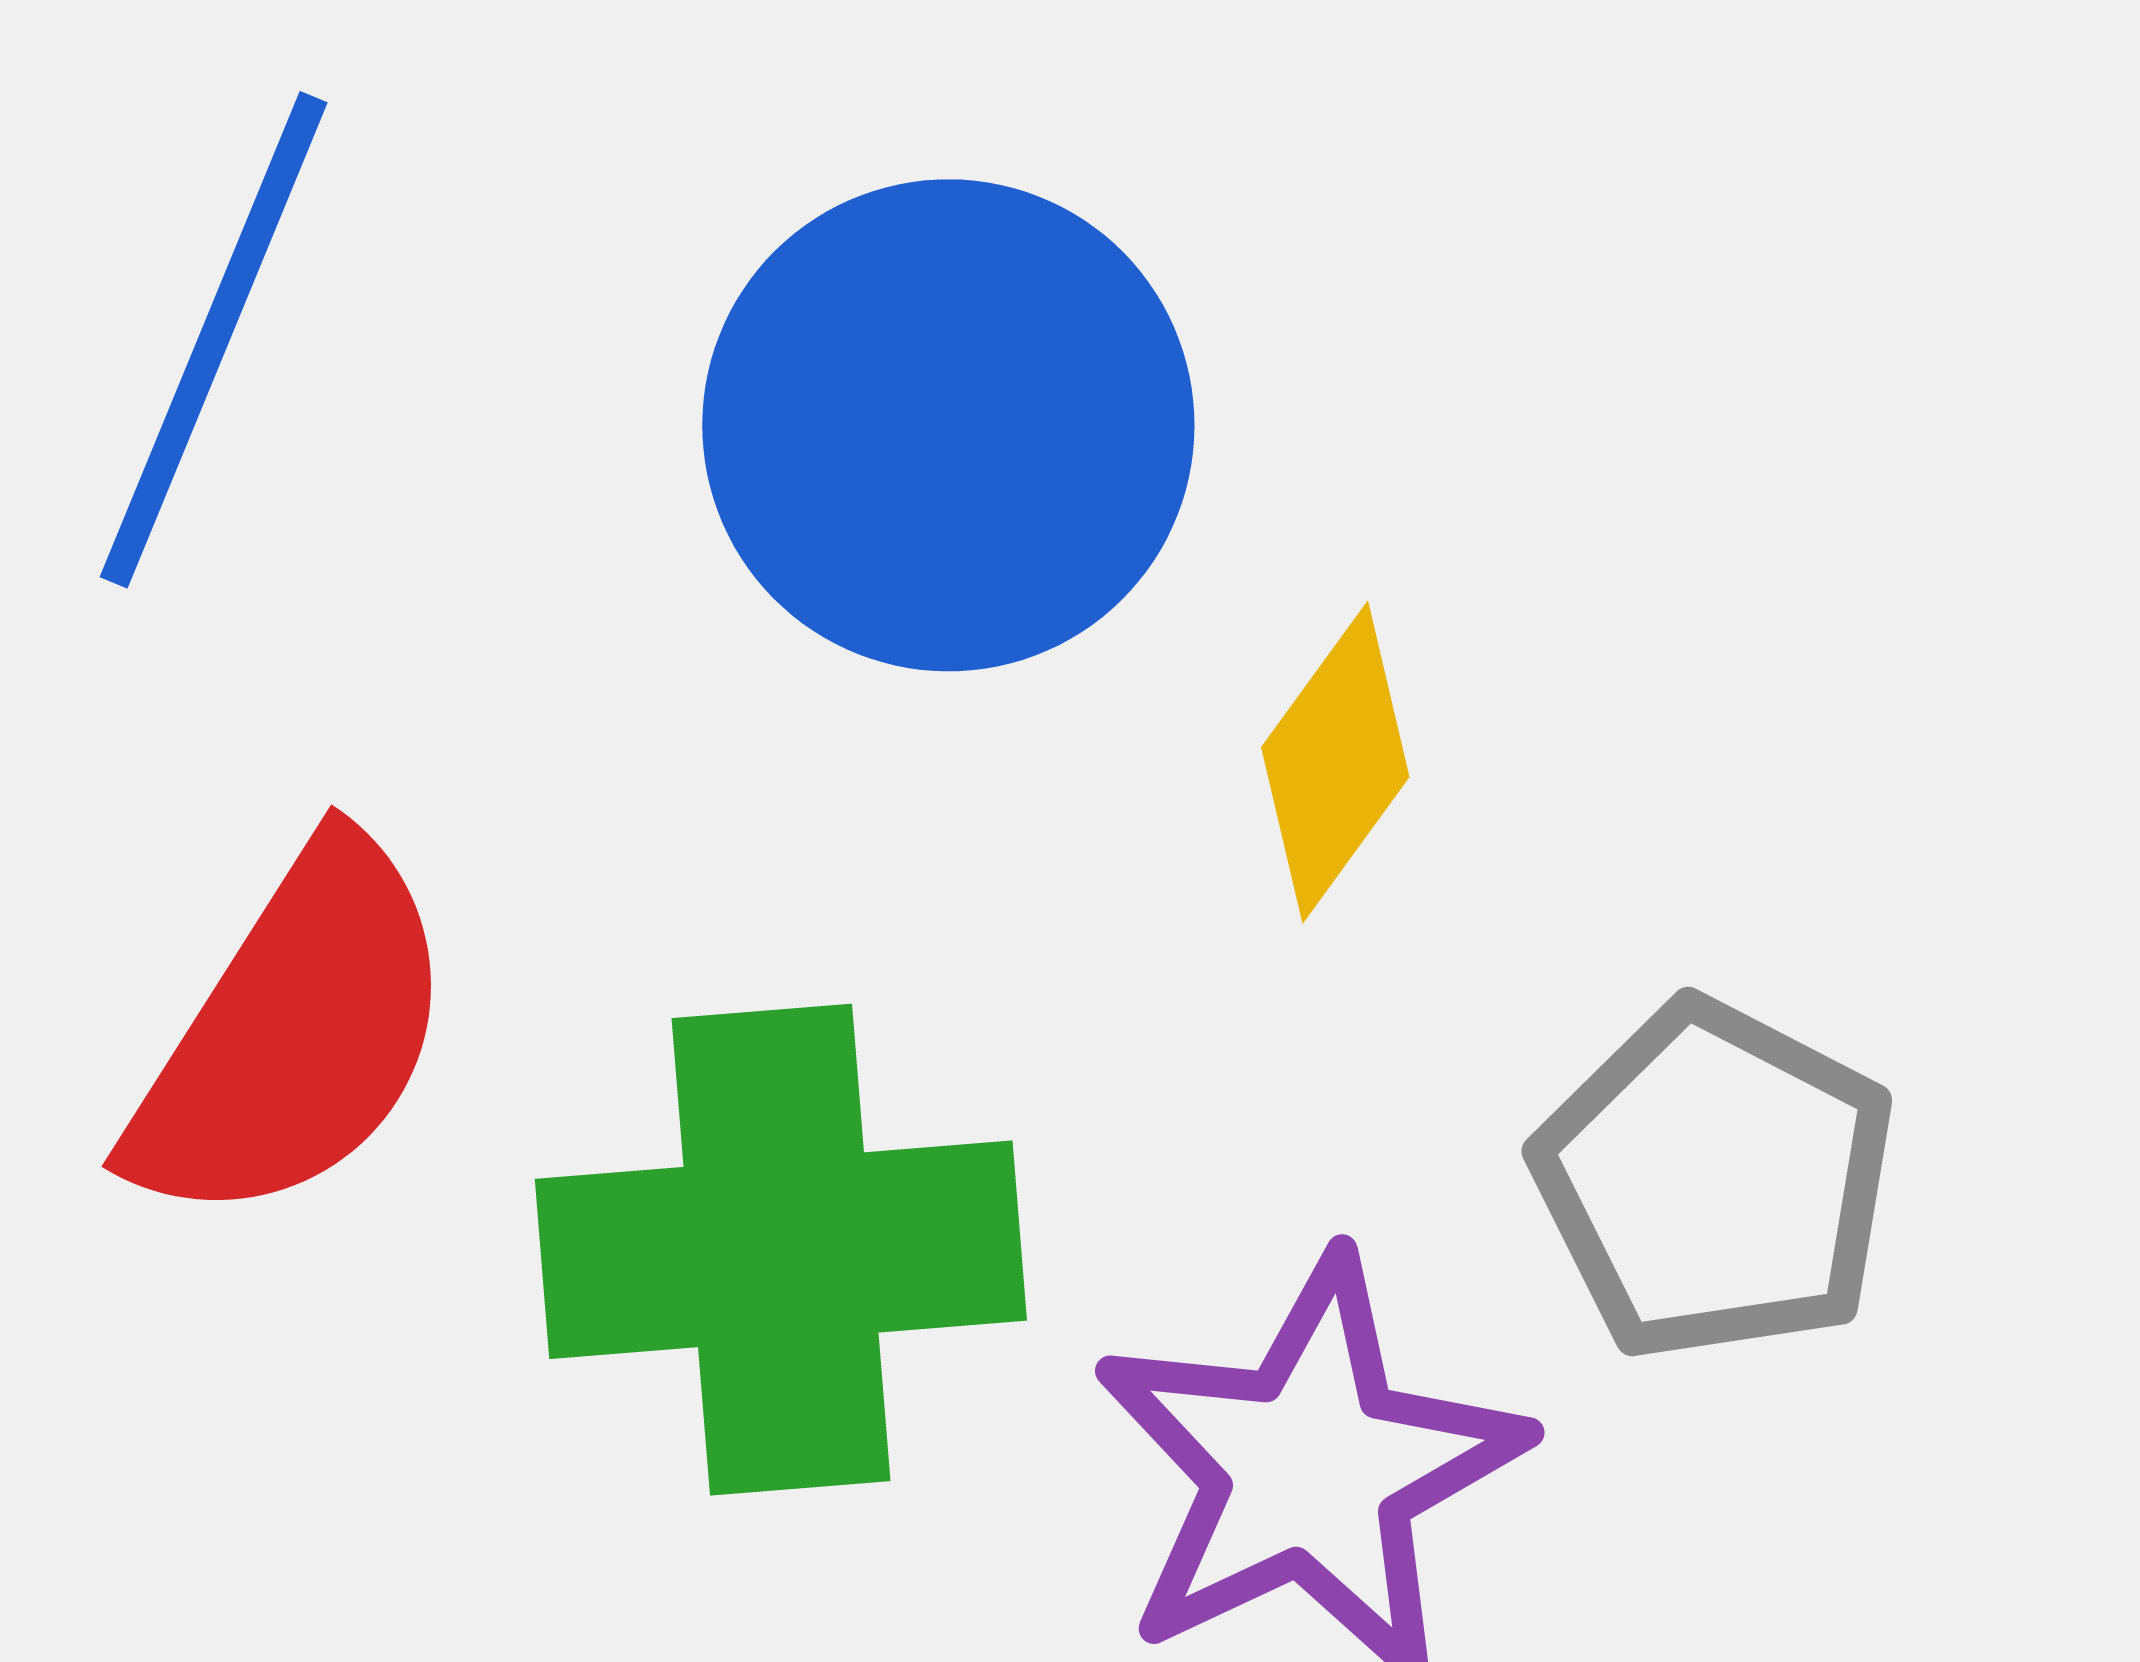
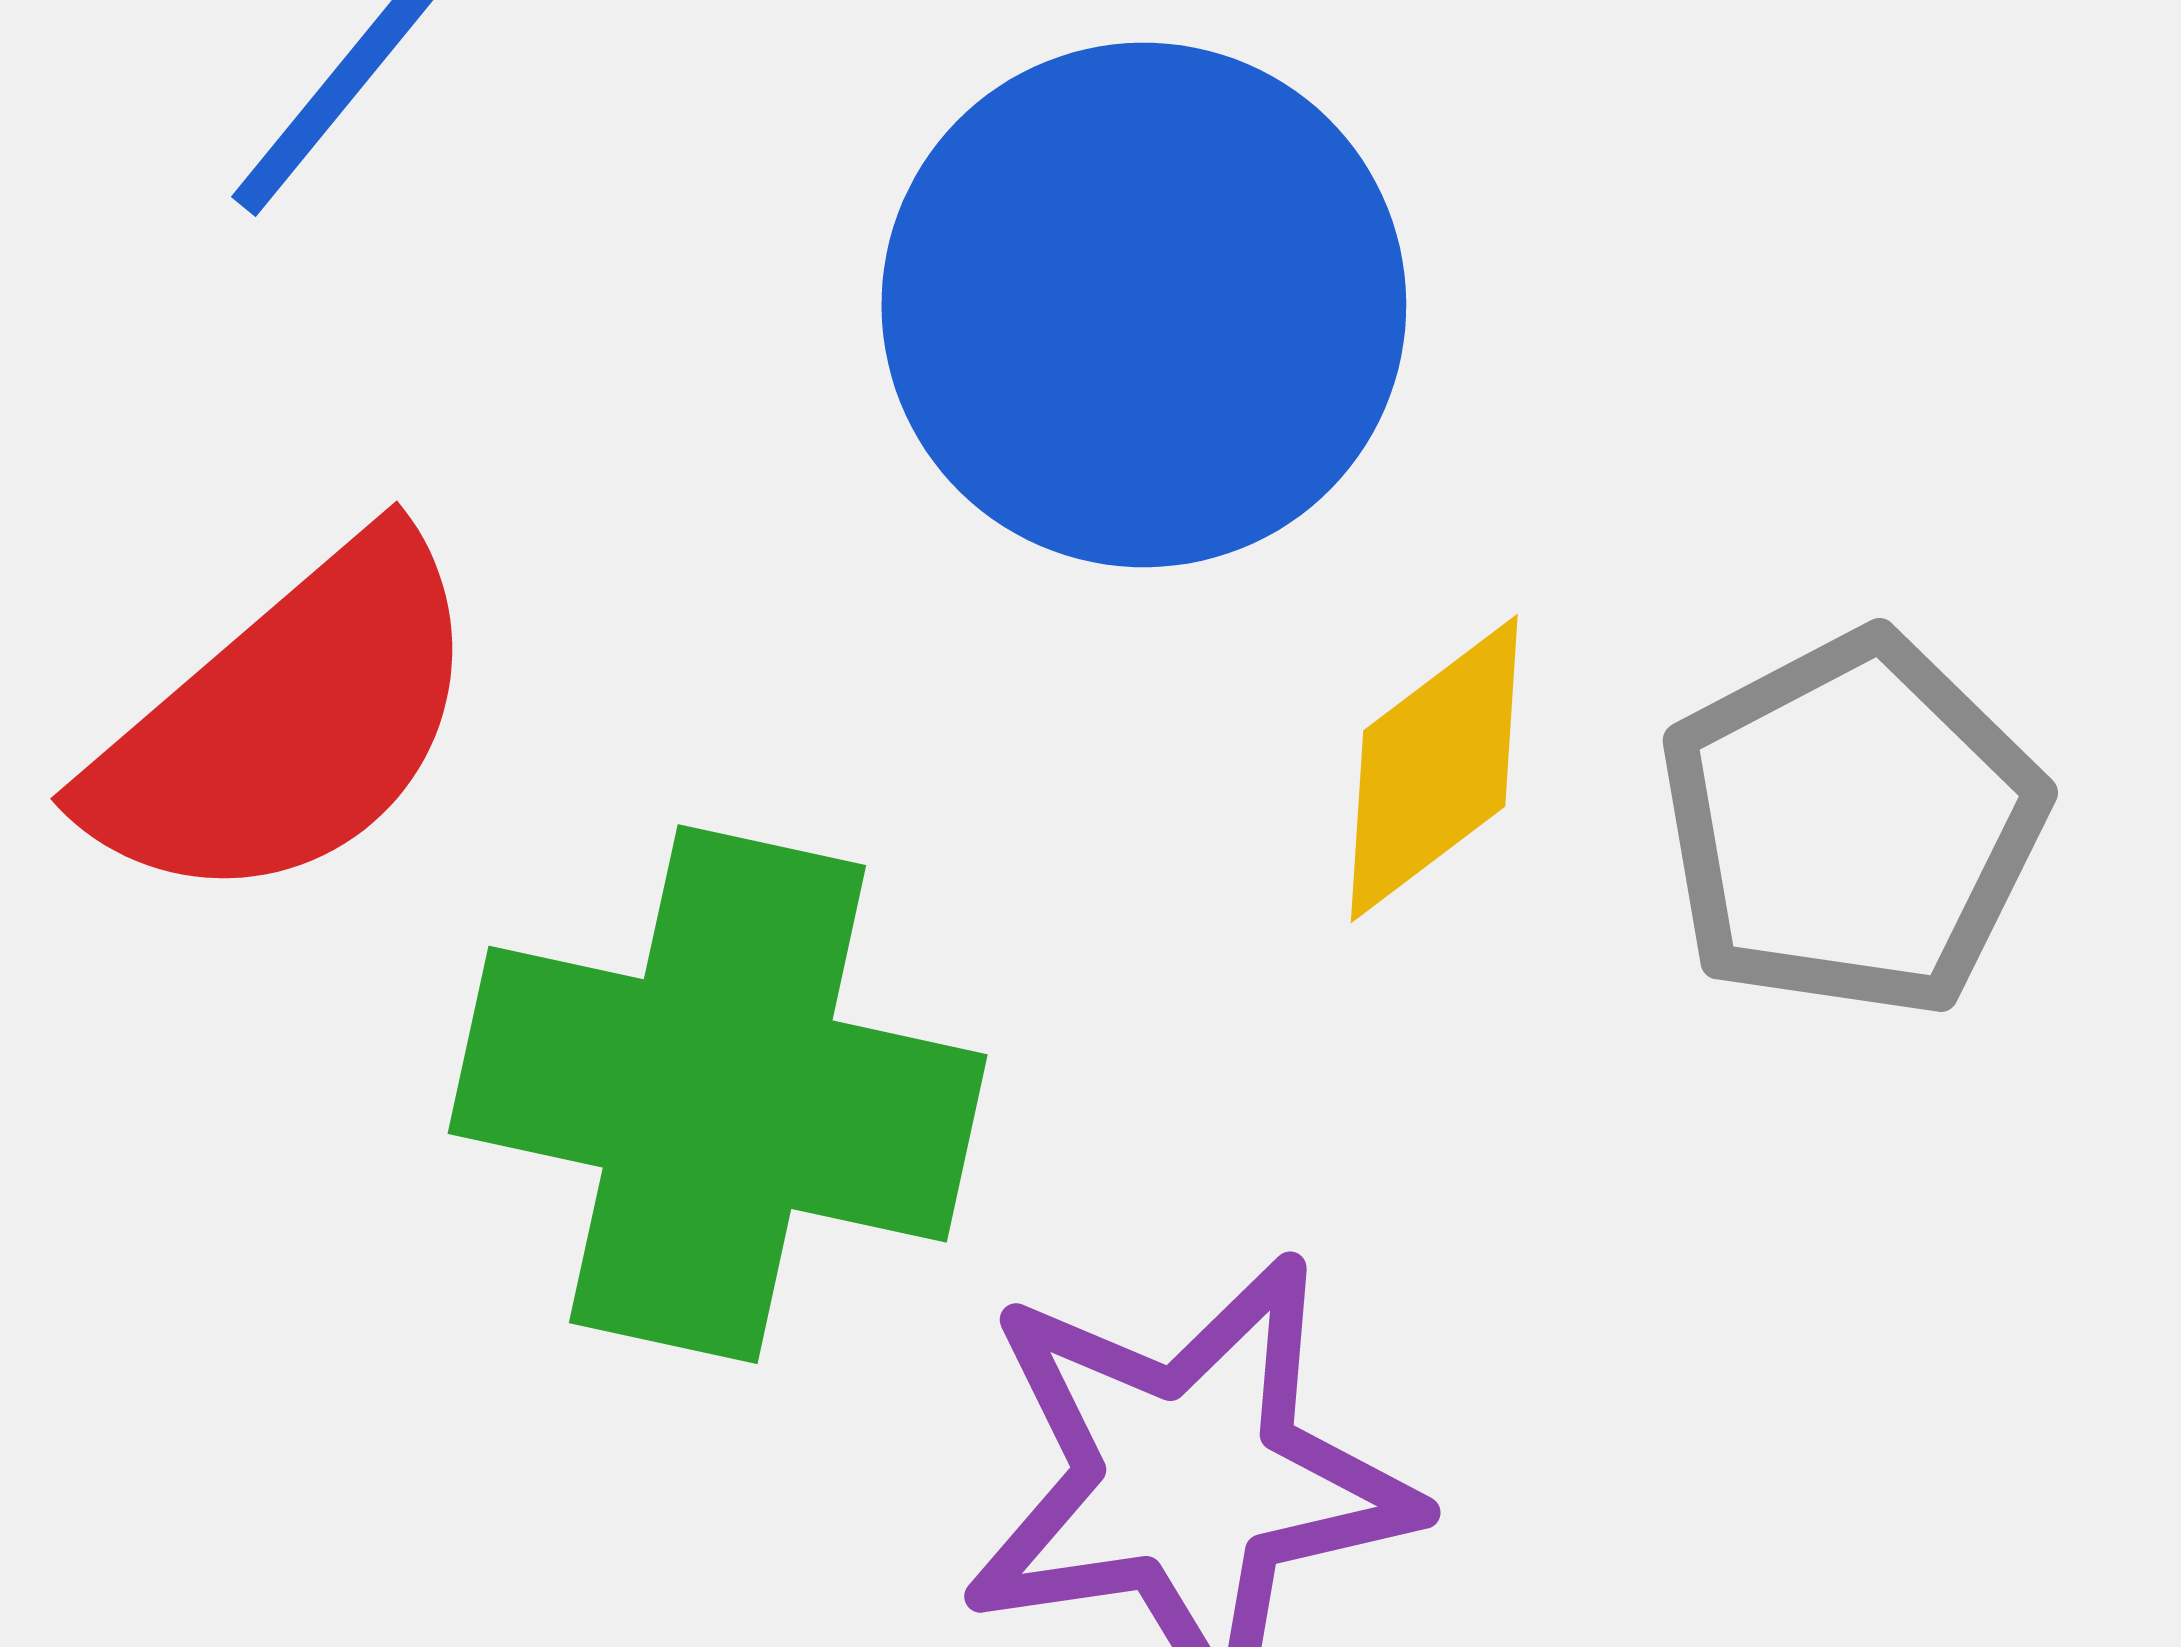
gray pentagon: (1715, 1181) -> (1852, 825), moved

